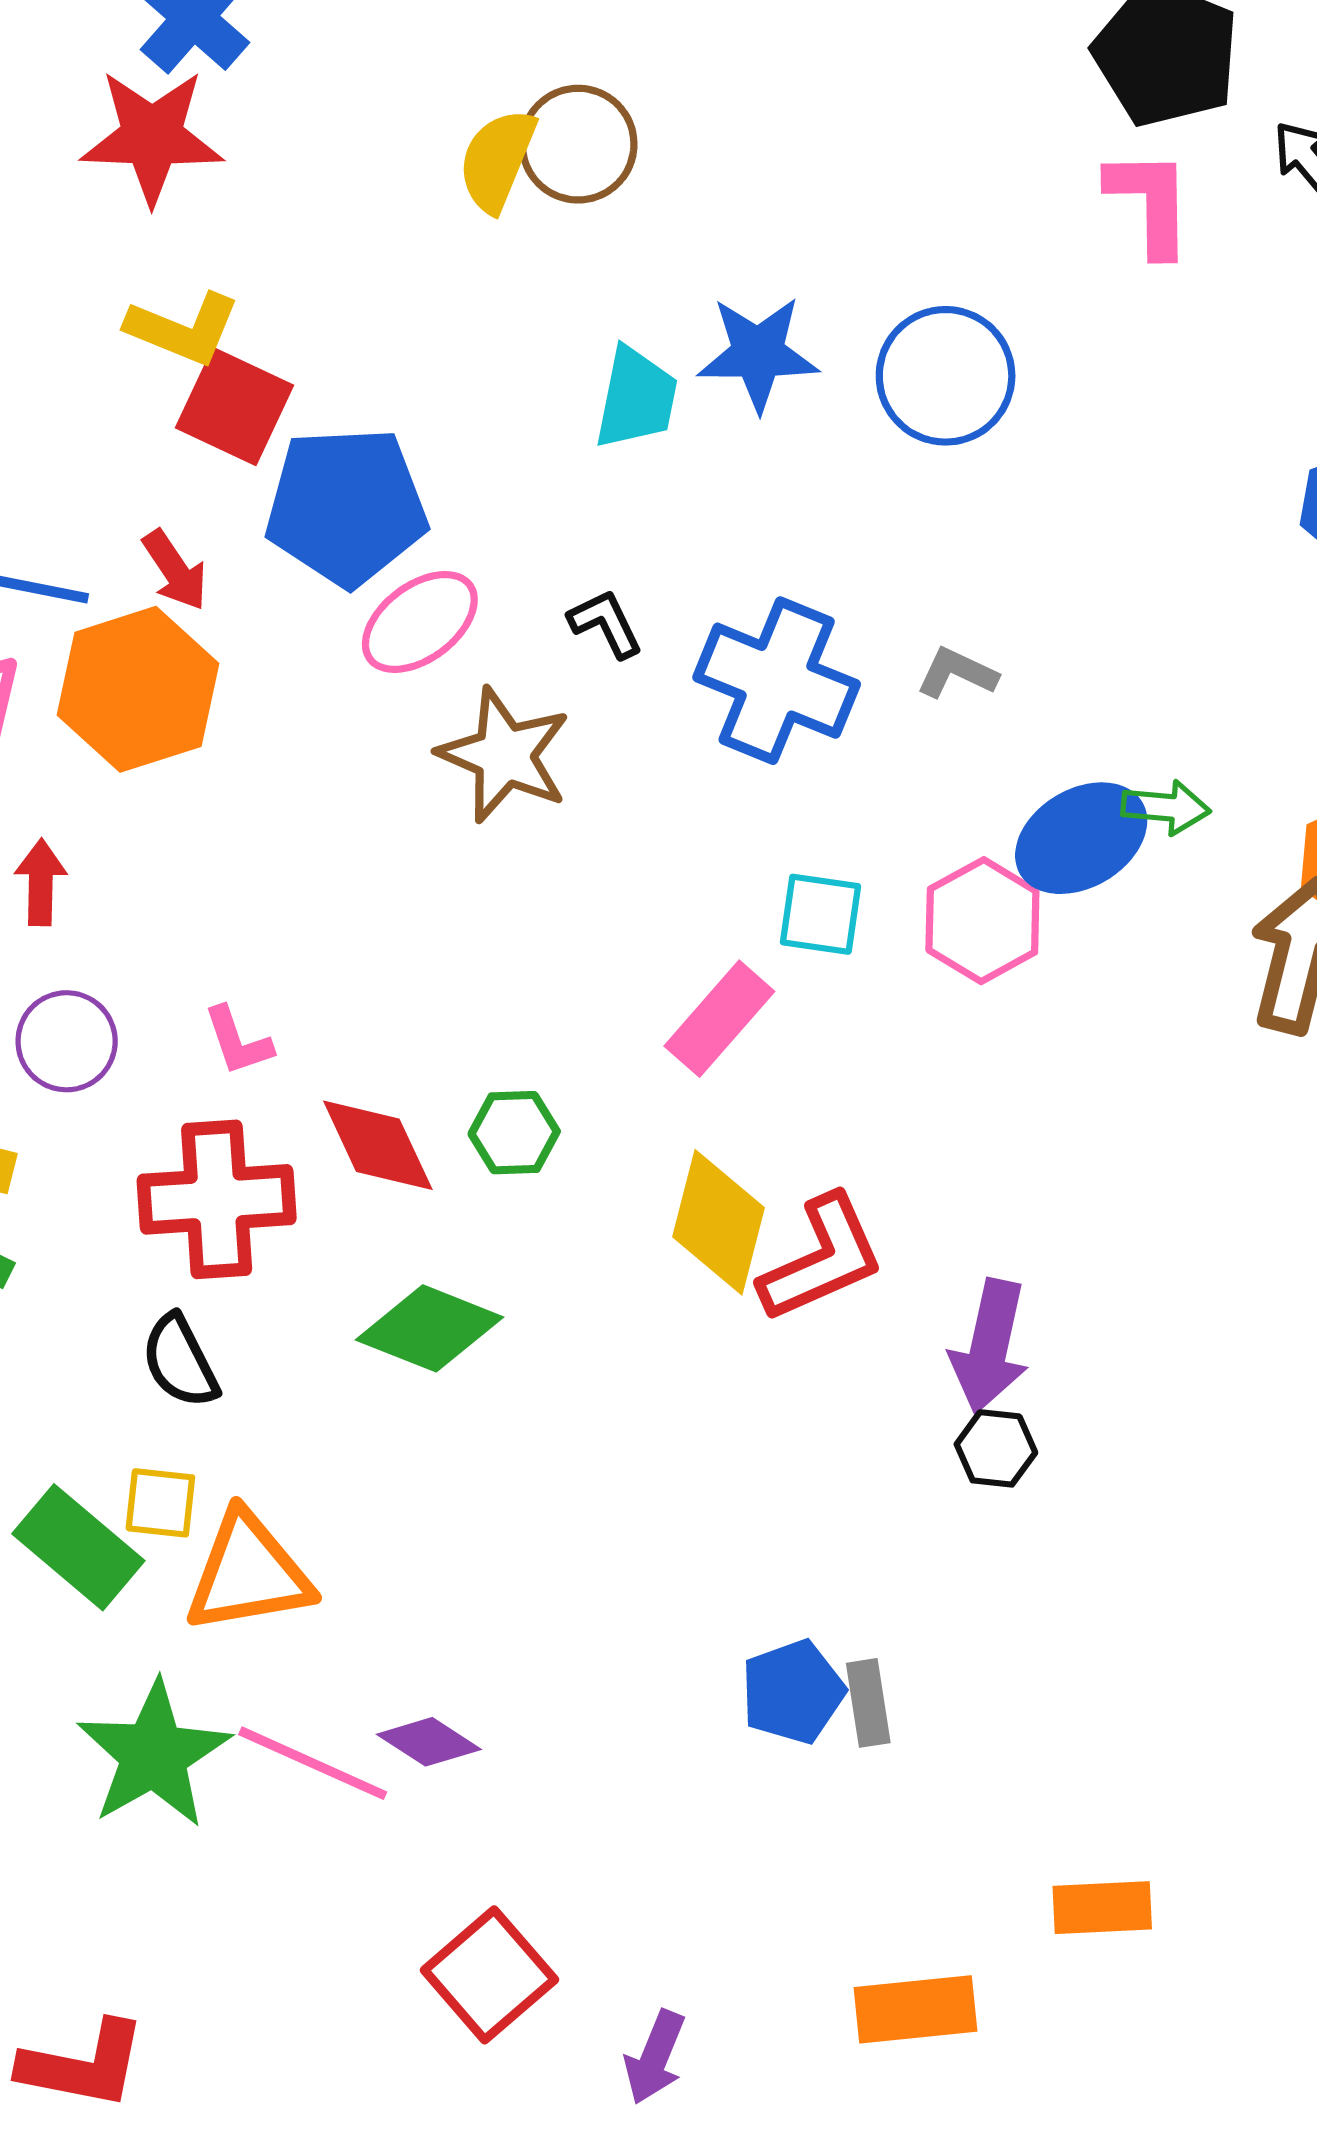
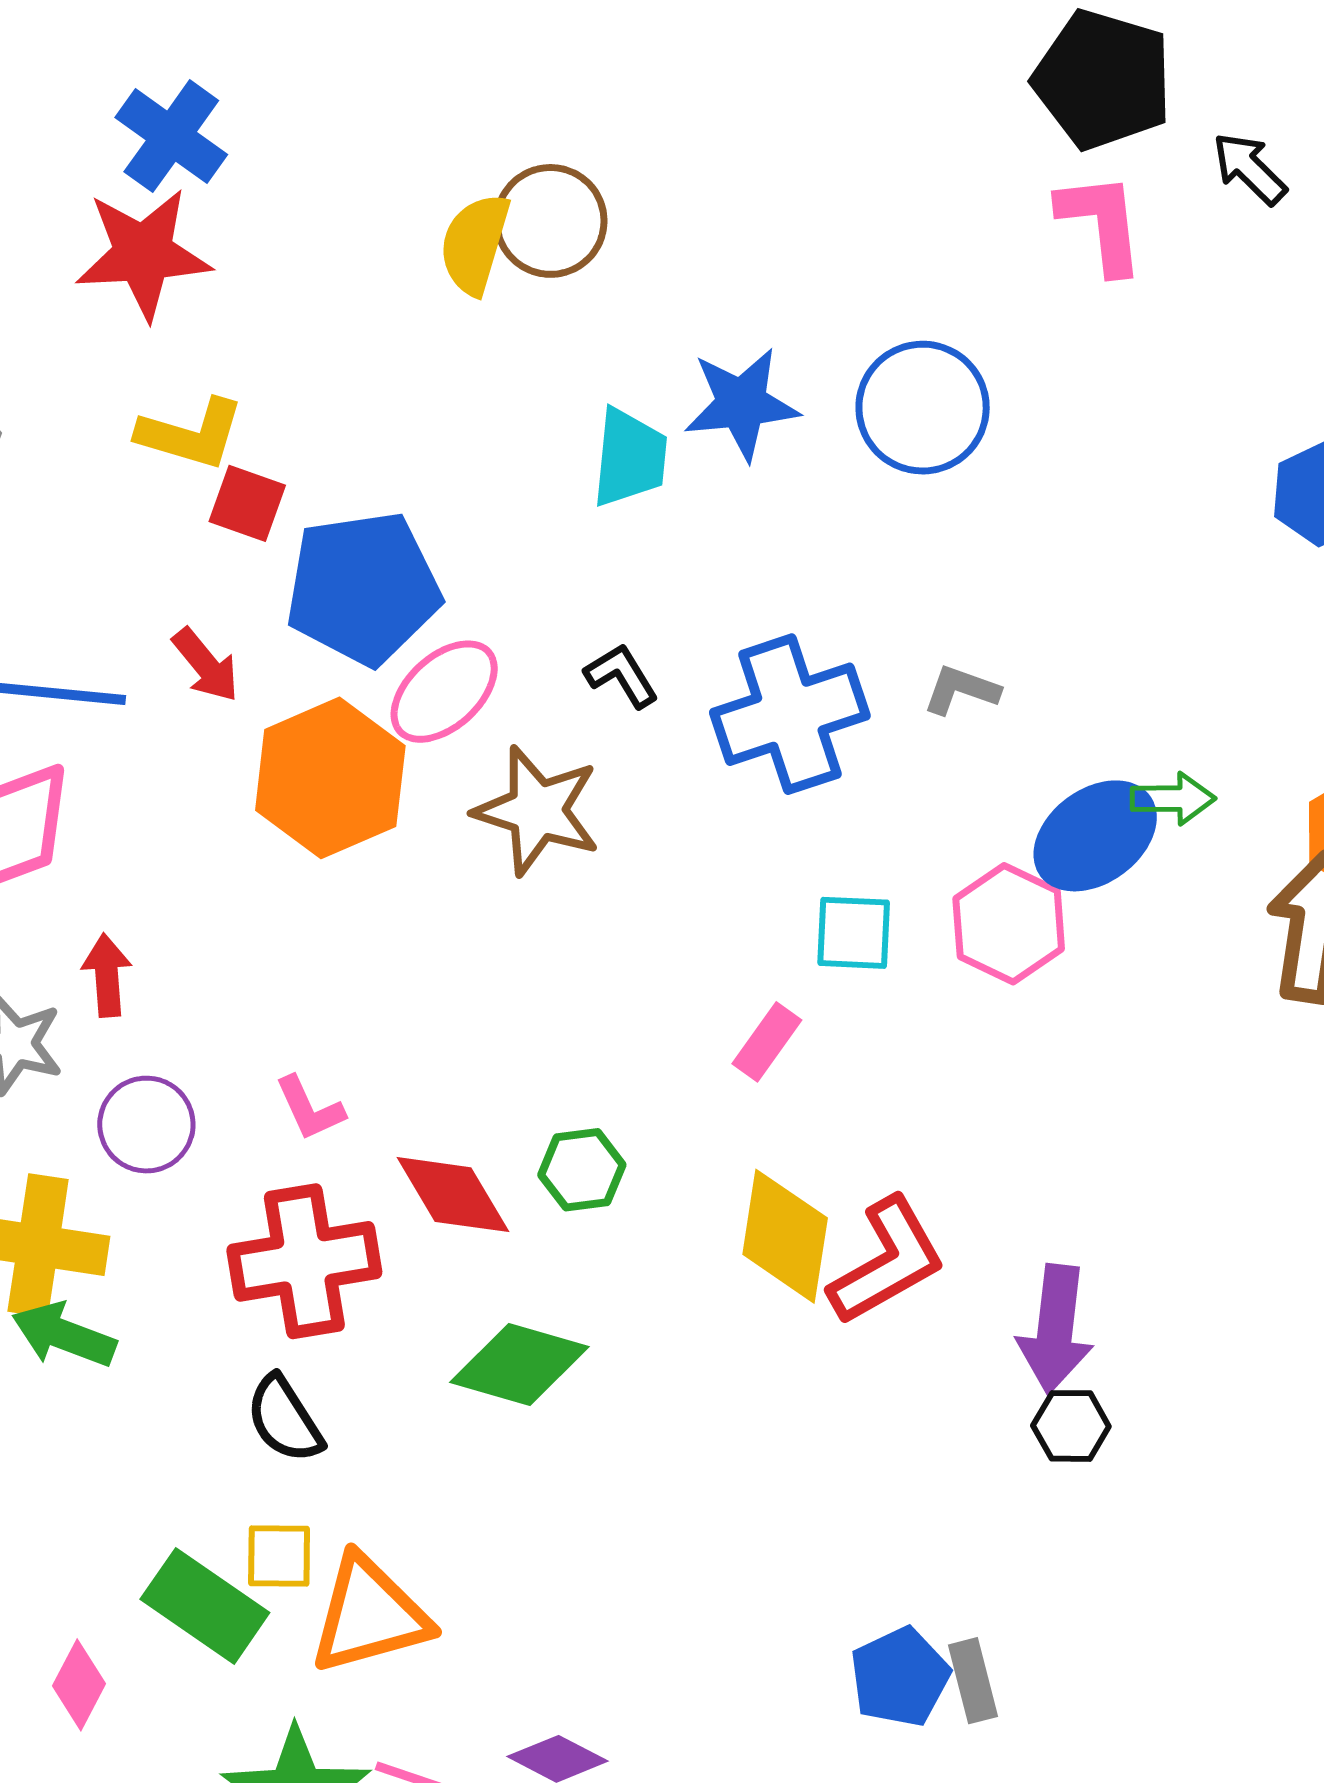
red square: (235, 407) -> (247, 503), size x0.7
blue cross: (777, 681) -> (790, 714), turned -35
orange hexagon: (138, 689) -> (330, 778), moved
pink rectangle: (719, 1019) -> (767, 1042), size x0.7

